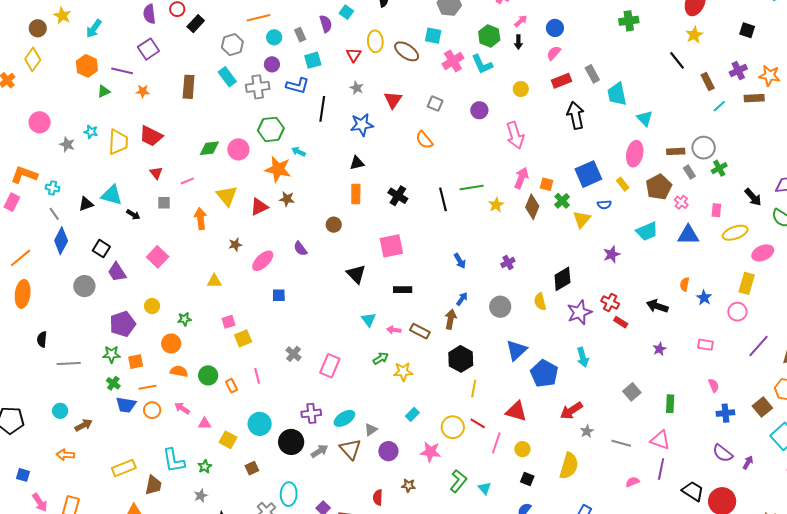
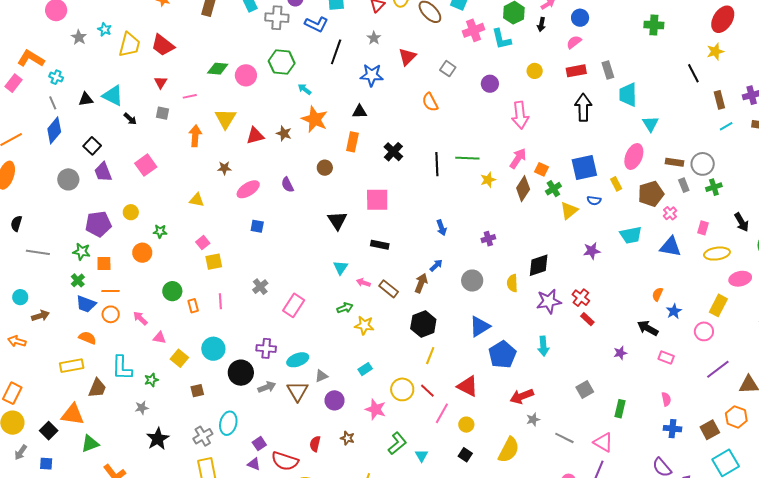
orange star: (278, 169) -> (315, 119), moved
black arrow: (657, 306) -> (648, 328), moved
pink square: (229, 322) -> (203, 243), turned -32
orange semicircle: (179, 371) -> (87, 338), moved

